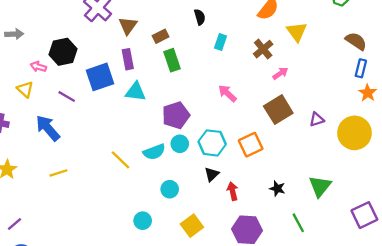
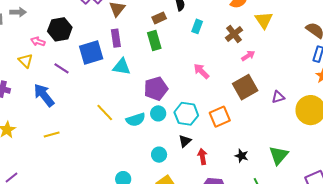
brown rectangle: (161, 36) -> (159, 18), moved
yellow line: (121, 160) -> (105, 112), moved
cyan circle: (170, 189) -> (159, 155), moved

